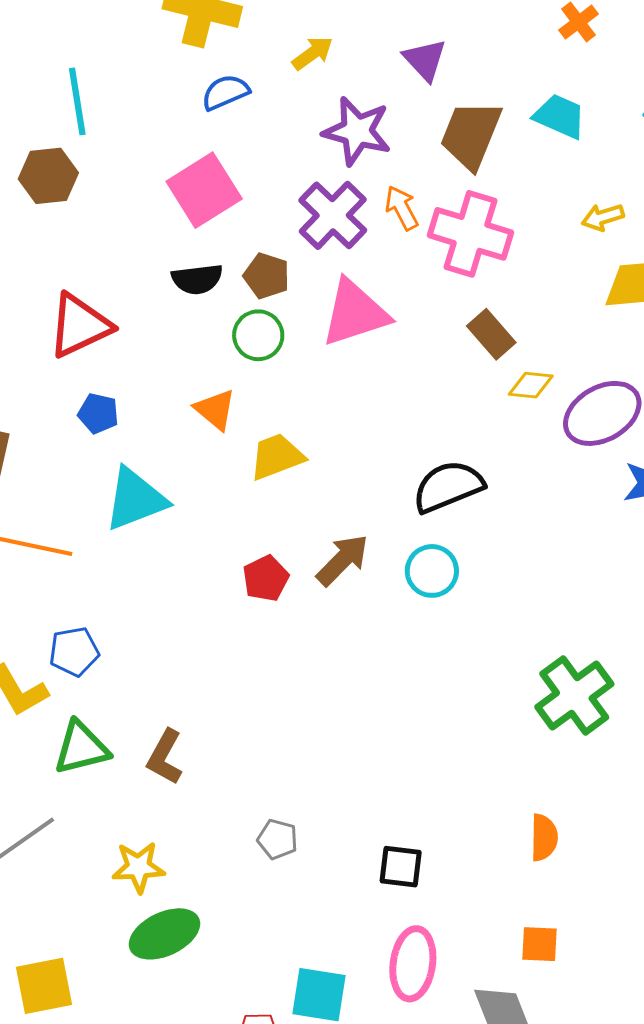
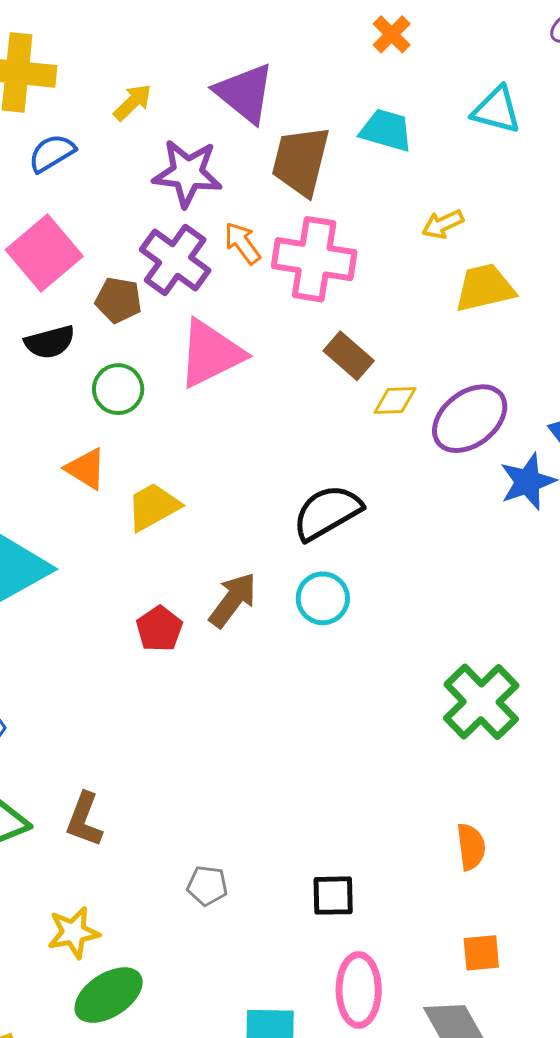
purple triangle: (425, 60) -> (245, 93), size x1.4
brown pentagon: (267, 276) -> (118, 300), moved

